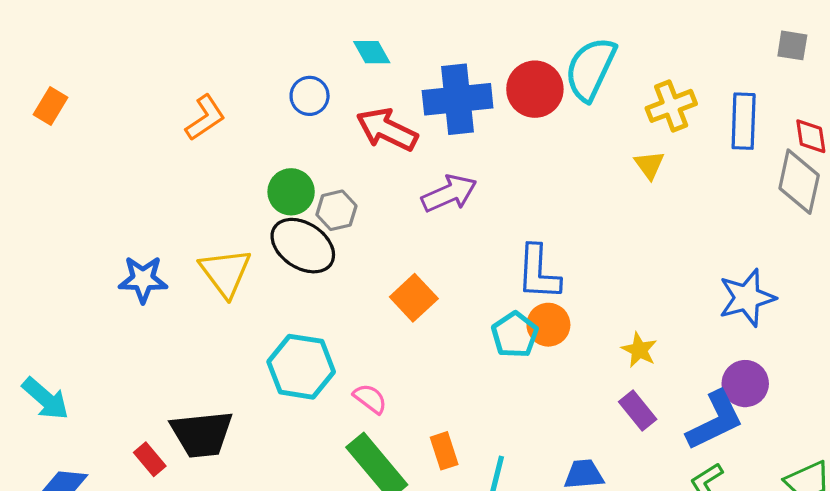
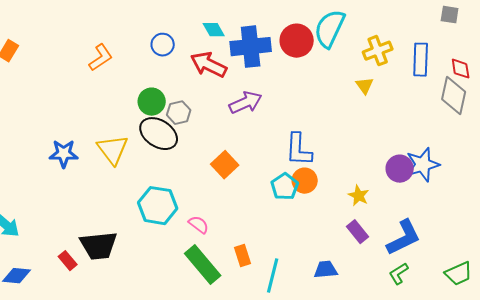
cyan diamond: (372, 52) -> (214, 30), moved
purple circle: (745, 384) -> (400, 169), moved

